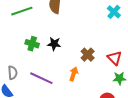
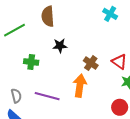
black star: (54, 44) -> (60, 46), moved
orange arrow: (74, 74) -> (80, 86), size x1.5

